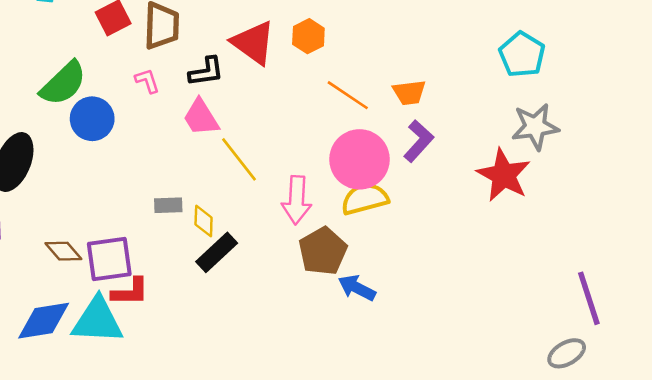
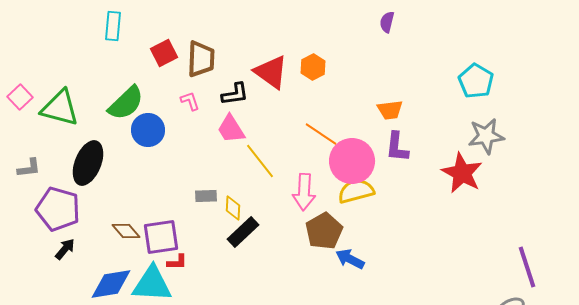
orange line: (348, 95) -> (321, 134), moved
purple L-shape: (418, 141) -> (397, 147), turned 144
red L-shape: (130, 292) -> (177, 262), size x0.7

